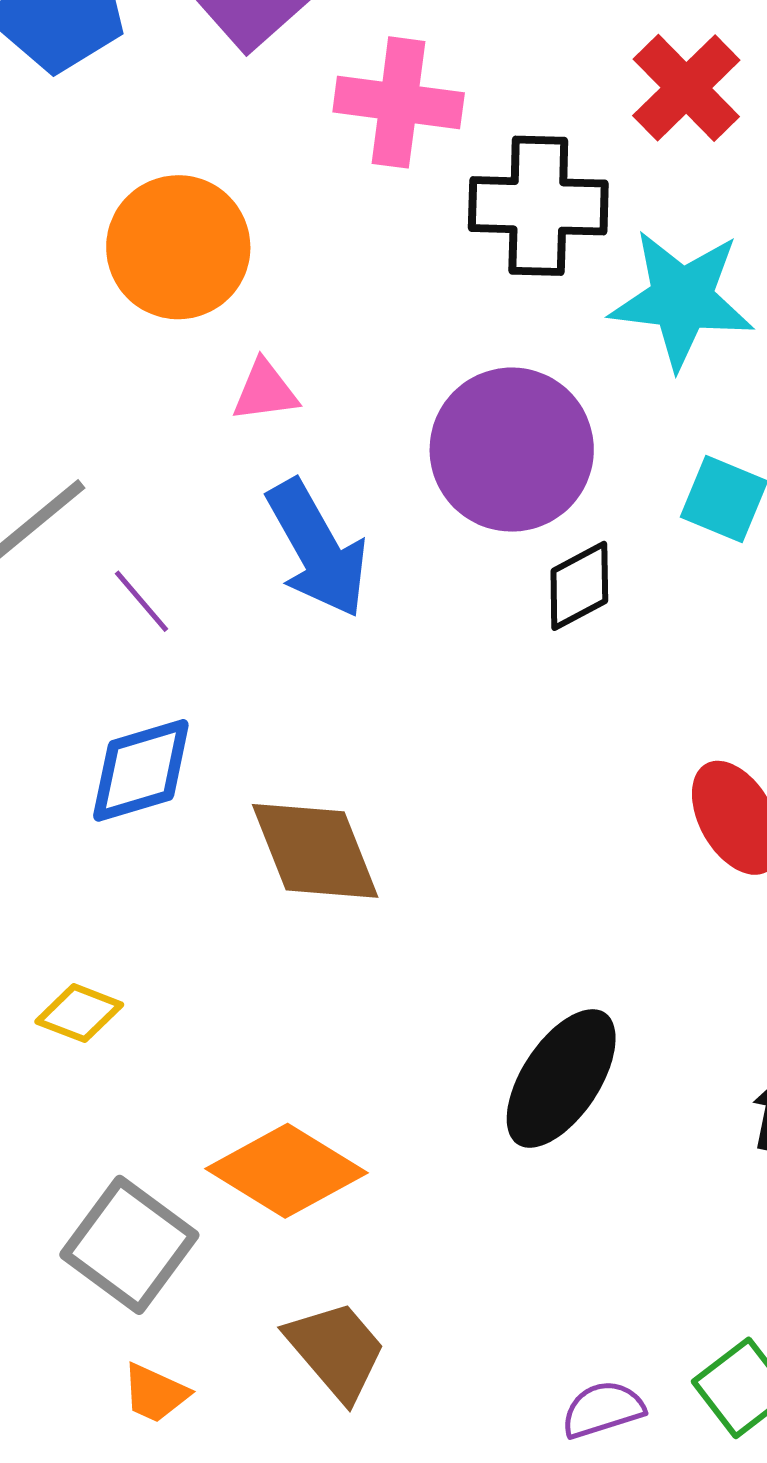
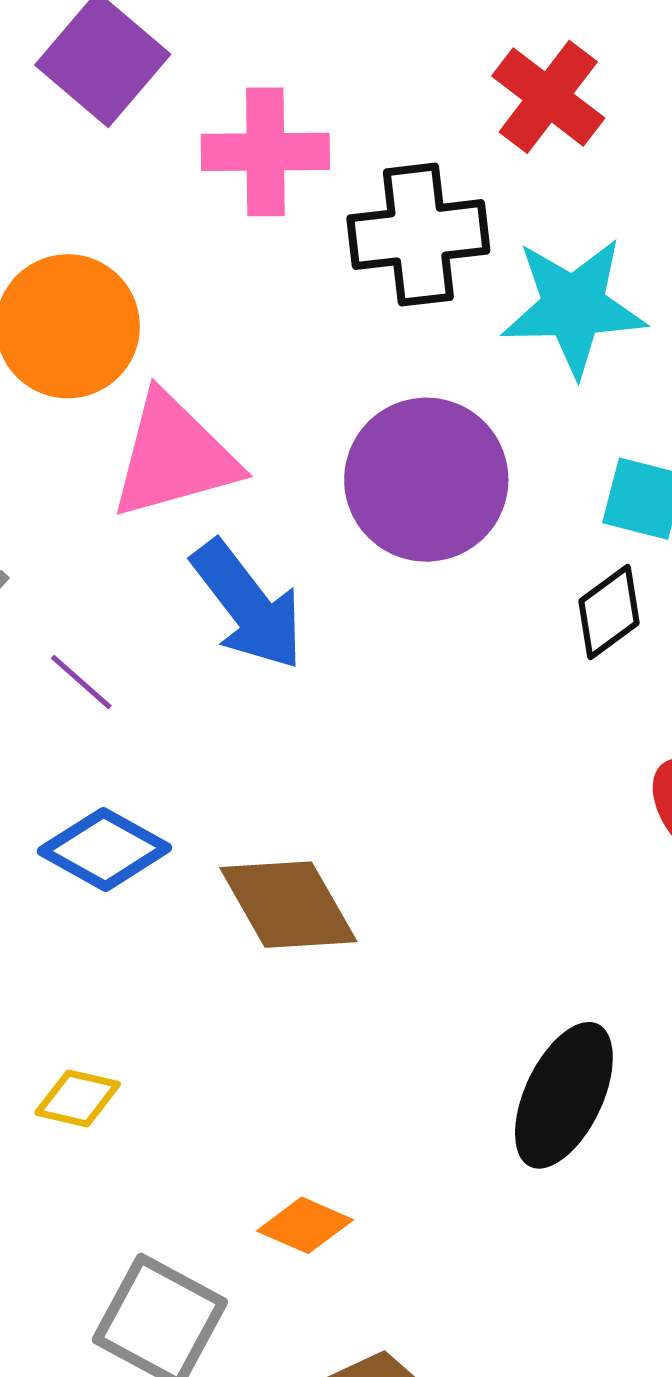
pink triangle: (265, 391) -> (174, 456), size x2.0
black diamond: (579, 586) -> (609, 612), moved
blue diamond: (141, 770) -> (104, 849), turned 54
orange diamond: (286, 1171) -> (305, 1225), size x0.6

